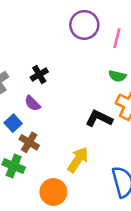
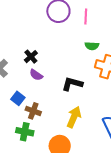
purple semicircle: (32, 103) -> (36, 75), moved
black L-shape: (99, 118) -> (72, 84), moved

